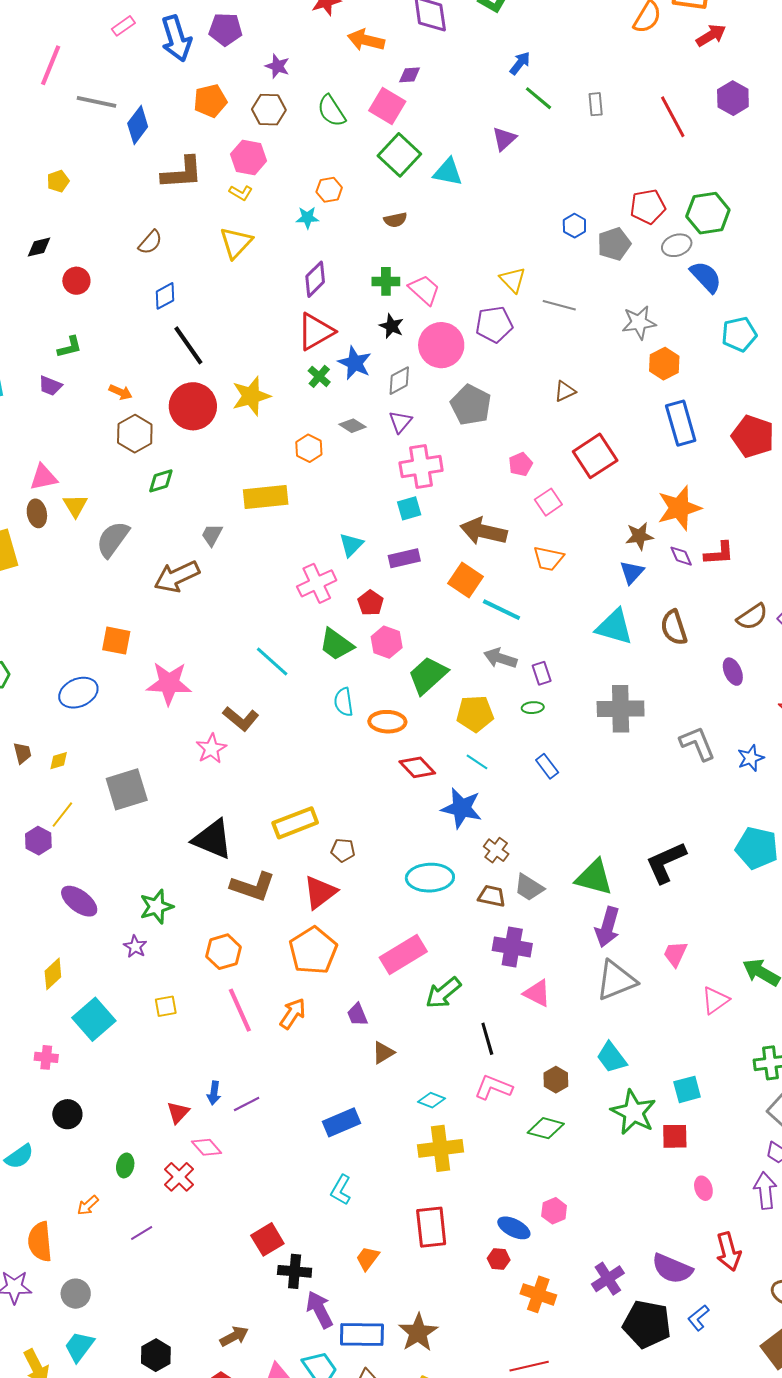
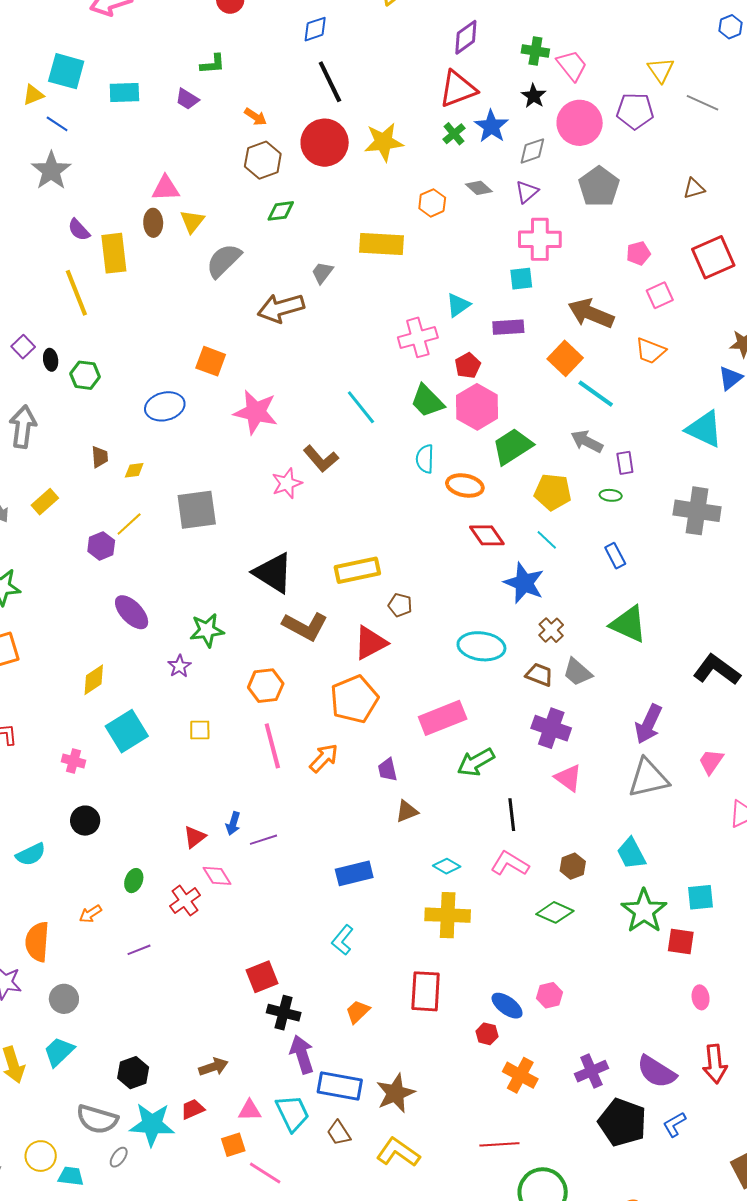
pink hexagon: (387, 642) -> (477, 407), size x1.4
black L-shape: (666, 862) -> (717, 670), turned 51
green triangle: (594, 877) -> (628, 624), moved

